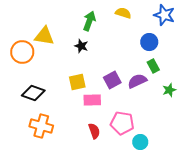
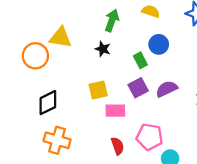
blue circle: (149, 42) -> (159, 44), moved
green rectangle: (153, 66) -> (140, 60), moved
black diamond: (33, 93) -> (48, 103), turned -45

